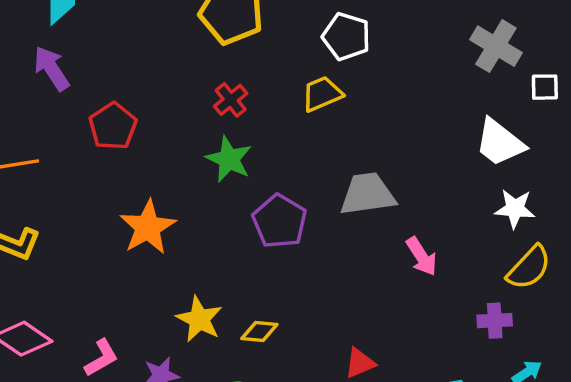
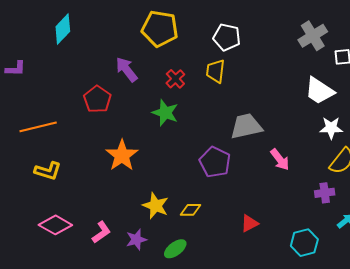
gray cross: (496, 46) -> (313, 36), turned 32
purple arrow: (51, 68) -> (127, 69), moved
yellow trapezoid: (322, 94) -> (216, 71), turned -55
red cross: (231, 100) -> (175, 79), moved
purple pentagon: (279, 221) -> (215, 162), moved

